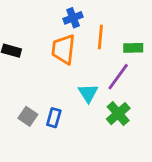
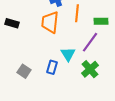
blue rectangle: (54, 118) -> (52, 67), moved

